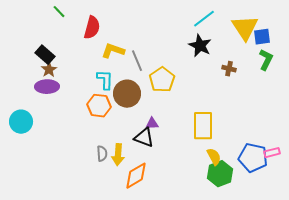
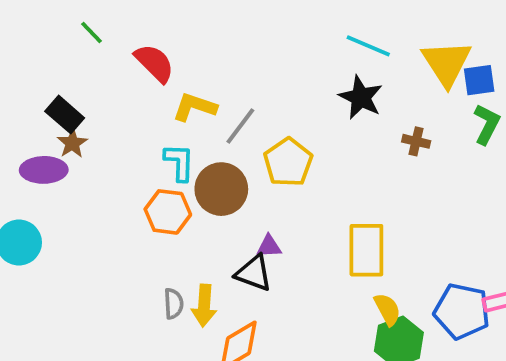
cyan line: (204, 19) -> (368, 46), turned 60
red semicircle: (92, 28) -> (154, 63), turned -60
gray line: (137, 61) -> (240, 126), turned 60
purple ellipse: (47, 87) -> (44, 170), moved

